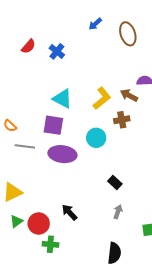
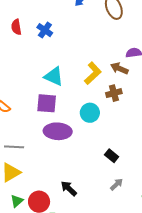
red semicircle: (28, 46) -> (16, 27), turned 133
gray line: (25, 146) -> (14, 147), moved
gray arrow: (118, 212) -> (117, 184), turned 32

